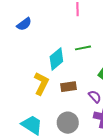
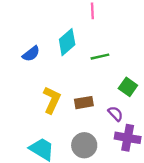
blue semicircle: (24, 24) -> (31, 54), moved
cyan diamond: (56, 59) -> (67, 42), moved

